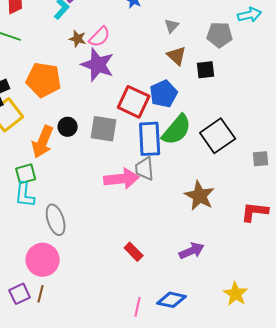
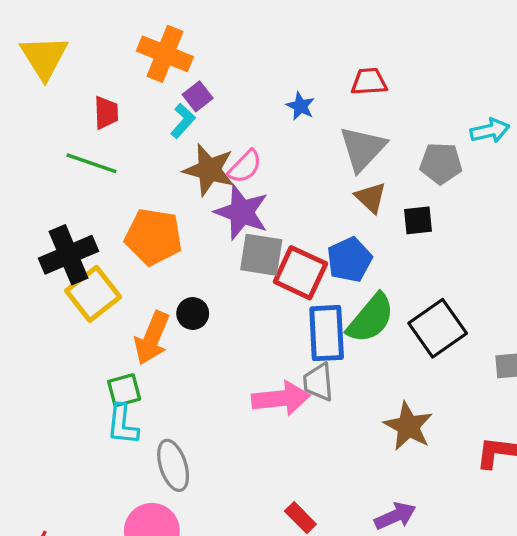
gray triangle: (172, 26) -> (362, 149), size x2.0
brown star: (78, 39) -> (209, 170), size x1.8
gray square: (104, 129) -> (261, 255), moved

